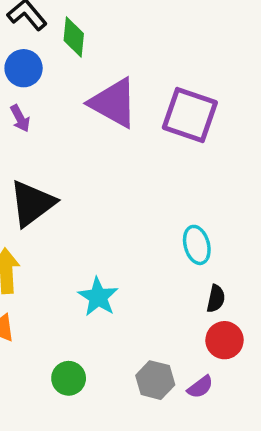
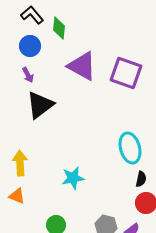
black triangle: (32, 203) -> (40, 105), moved
cyan ellipse: (197, 245) -> (130, 148), size x1.4
cyan star: (98, 297) -> (73, 178), turned 30

